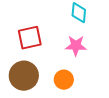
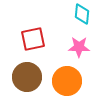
orange circle: (64, 80) -> (67, 81), size x1.5

